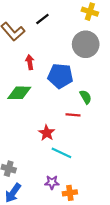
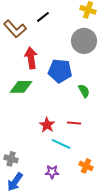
red arrow: (30, 62) -> (31, 58), size x1.5
red line: (73, 115) -> (74, 123), moved
orange cross: (70, 193) -> (86, 166), moved, turned 32

